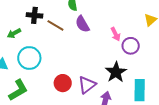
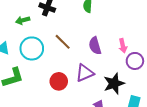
purple semicircle: (82, 24) -> (95, 46), moved
brown line: (55, 25) -> (63, 42), moved
purple triangle: (87, 85) -> (85, 73), moved

